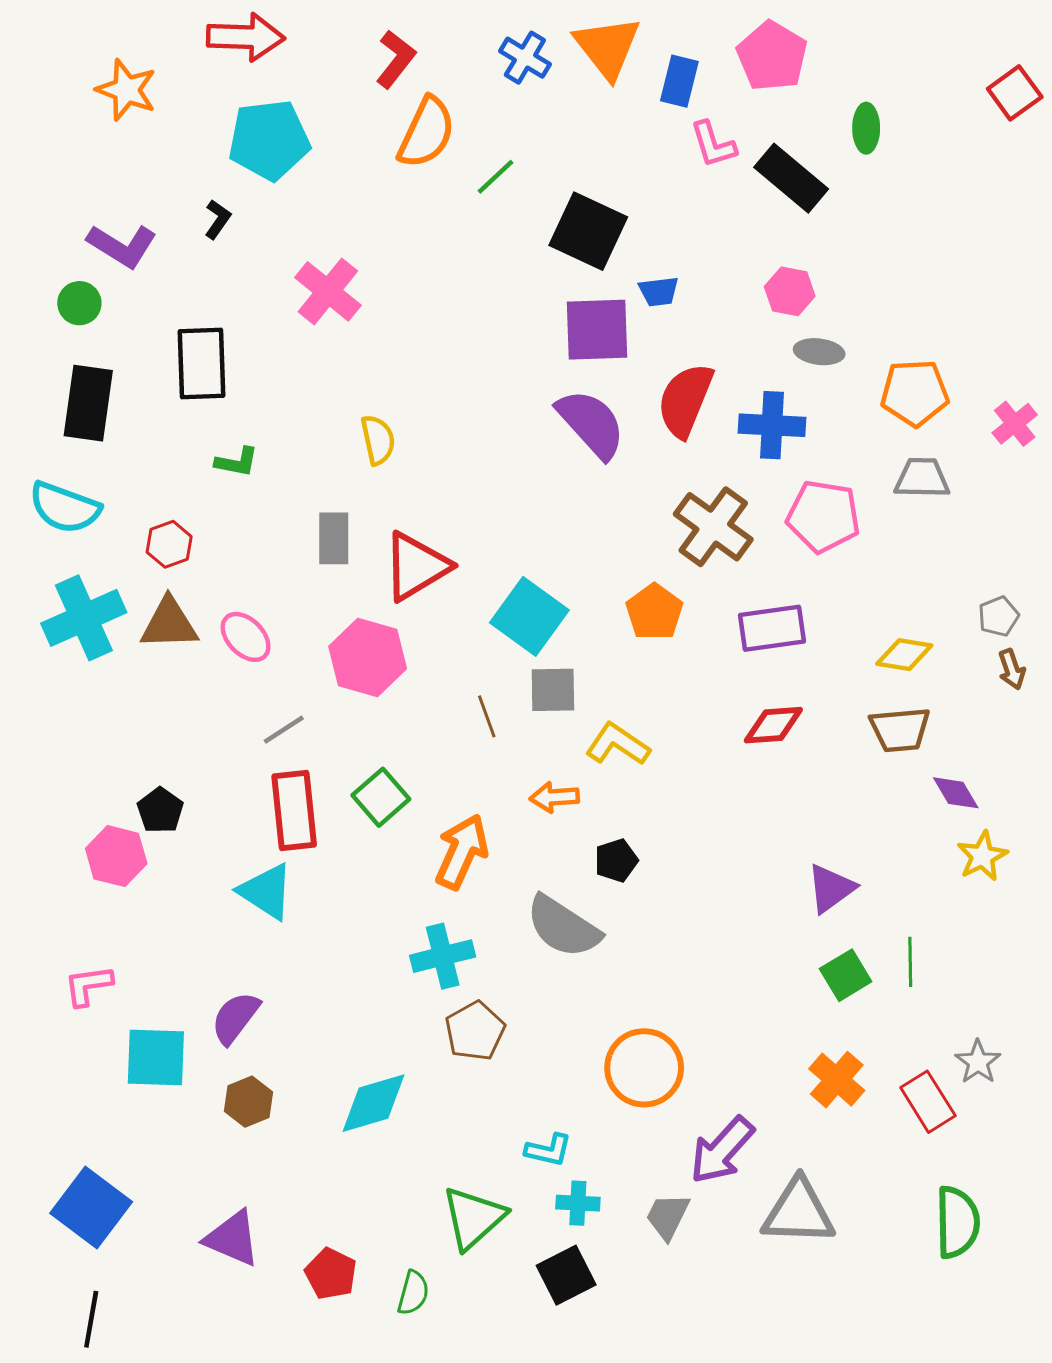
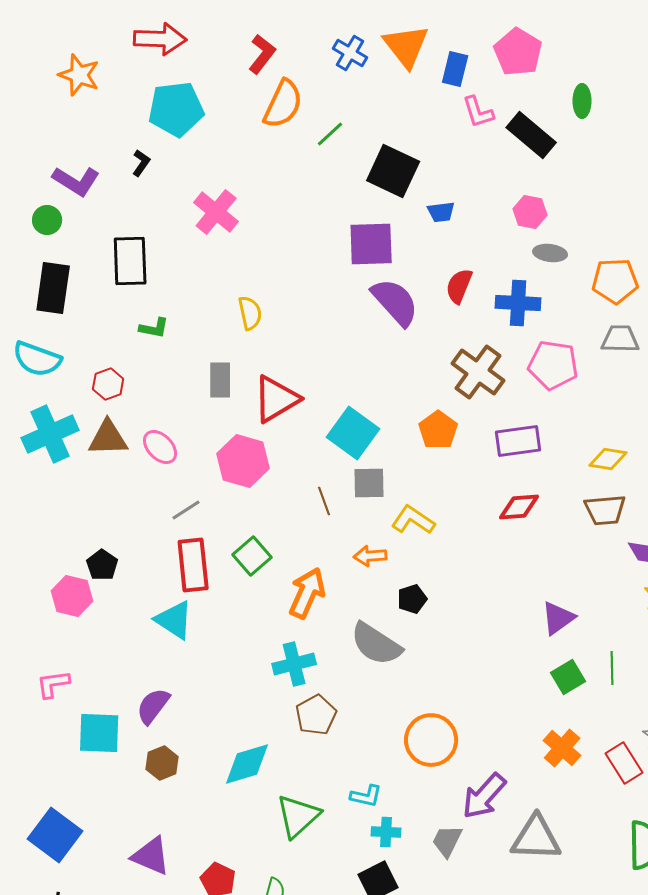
purple square: (597, 330) -> (371, 244), moved
red semicircle: (685, 400) -> (459, 286), size x0.7
green triangle: (474, 1218) -> (298, 816), moved

